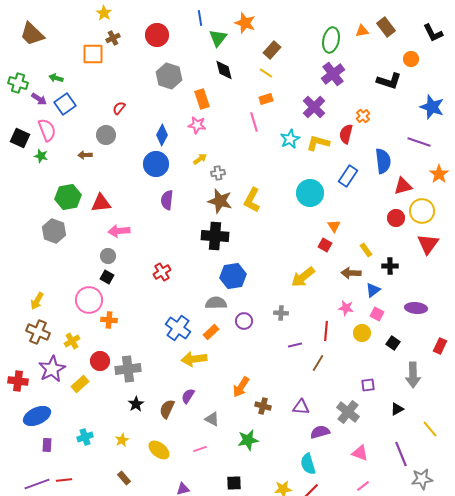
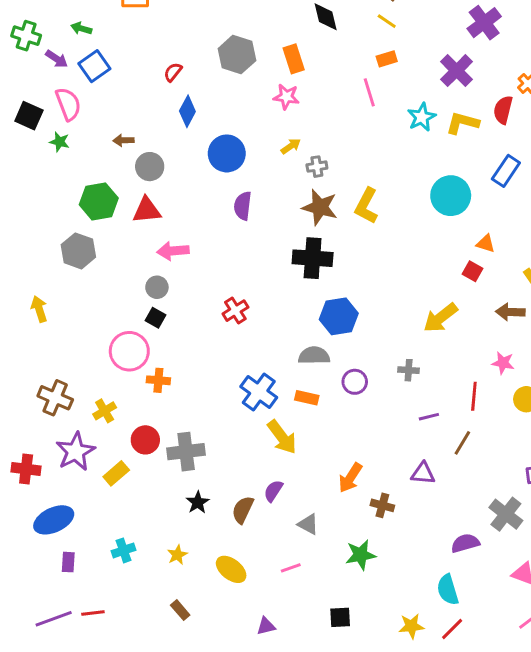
gray hexagon: (169, 76) -> (237, 55), moved
gray circle: (106, 135) -> (150, 167), moved
blue diamond: (162, 135) -> (187, 111), moved
orange triangle: (334, 226) -> (486, 244), turned -40
yellow arrow: (37, 301) -> (39, 309), moved, turned 132
orange rectangle: (211, 332) -> (307, 398), turned 56
yellow arrow: (194, 359) -> (282, 437), turned -120
purple triangle: (301, 407) -> (423, 473), moved

